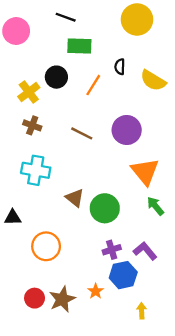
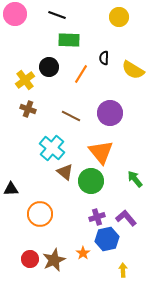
yellow circle: (137, 19) -> (119, 17), size x0.7
pink circle: (16, 31) -> (15, 14), moved
cyan cross: (36, 170) -> (52, 148), moved, turned 30
orange triangle: (145, 171) -> (101, 152), moved

